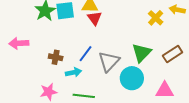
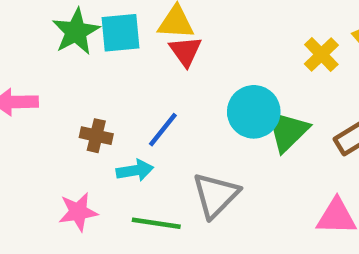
gray triangle: (109, 61) -> (216, 195), moved
cyan circle: (132, 78) -> (254, 112), moved

